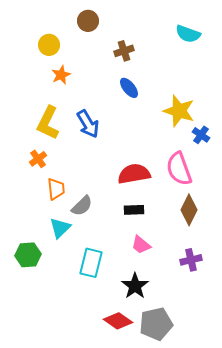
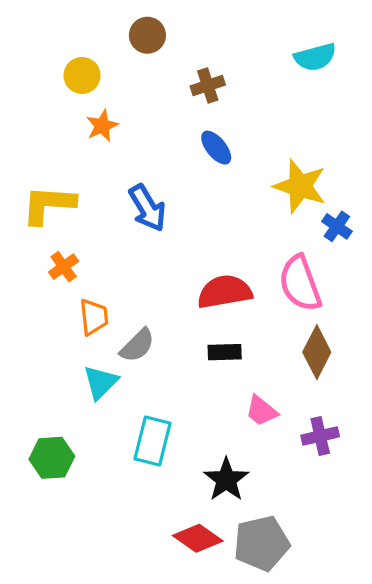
cyan semicircle: (188, 34) -> (315, 57), turned -35
yellow L-shape: (48, 123) -> (48, 205), moved, turned 68
pink trapezoid: (141, 245) -> (261, 411), moved
green hexagon: (28, 255) -> (52, 458), moved

